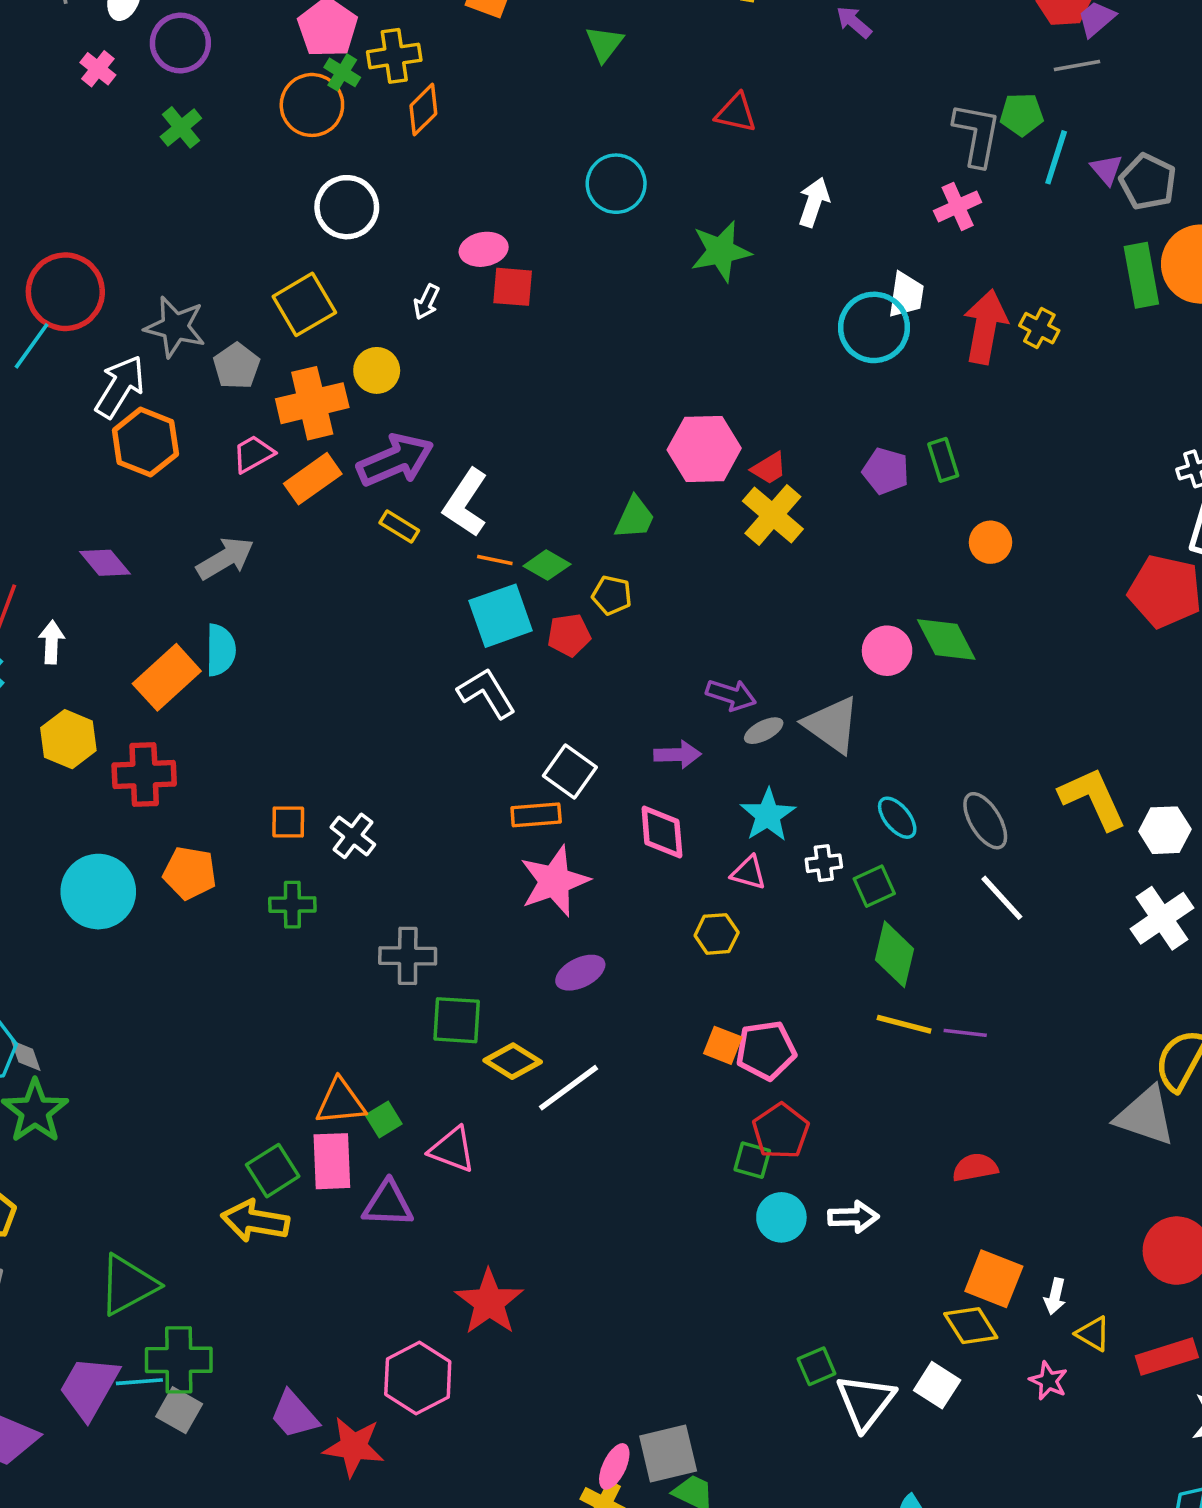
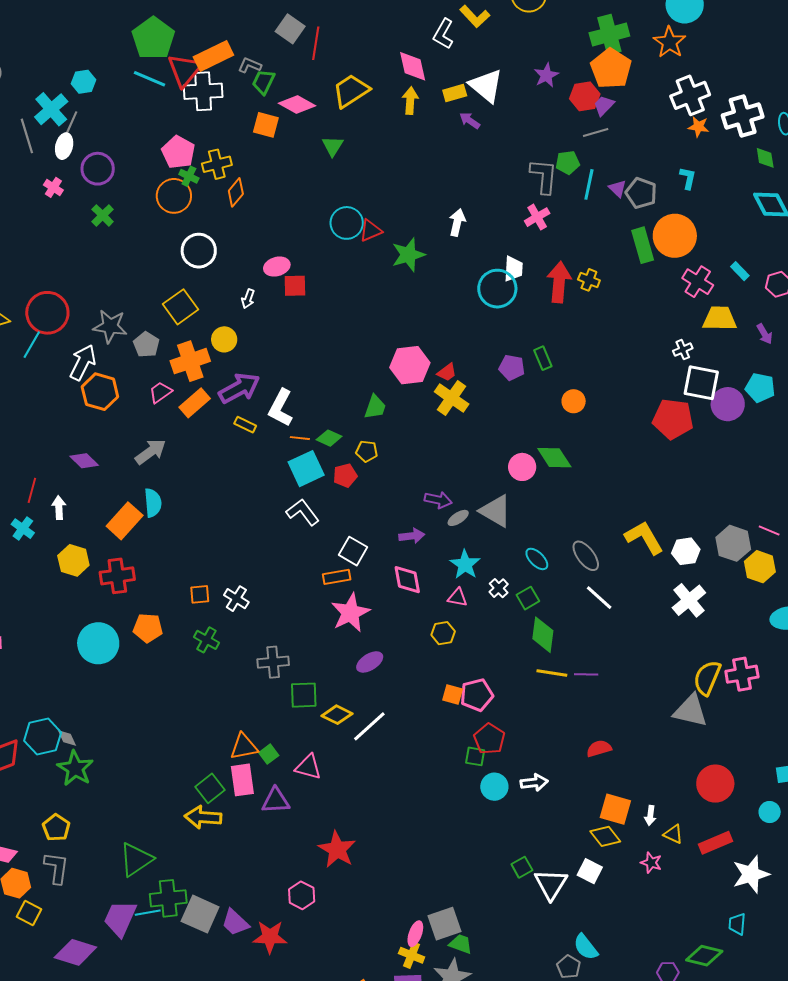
red triangle: (736, 113) -> (371, 231), moved, turned -30
white cross: (824, 863) -> (499, 588), turned -30
green cross: (292, 905) -> (206, 640), turned 35
pink hexagon: (418, 1378) -> (302, 895), size x0.7
gray square: (179, 1410) -> (200, 914), moved, size x1.5

